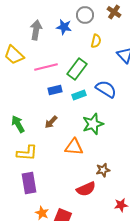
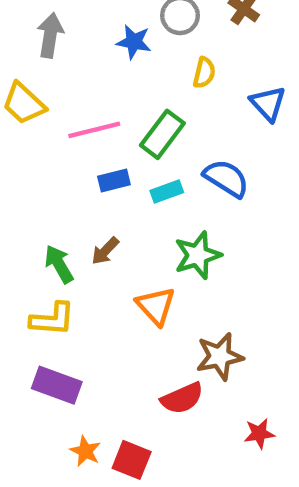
gray arrow: (36, 30) -> (50, 35), moved
green arrow: (18, 124) -> (59, 264), moved
orange triangle: (74, 147) -> (156, 306), turned 42
brown star: (103, 170) -> (220, 357), size x1.5
purple rectangle: (29, 183) -> (57, 385), turned -60

